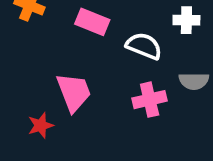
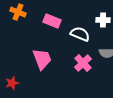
pink cross: (150, 100) -> (83, 63), turned -30
red star: (40, 125) -> (12, 83), moved

